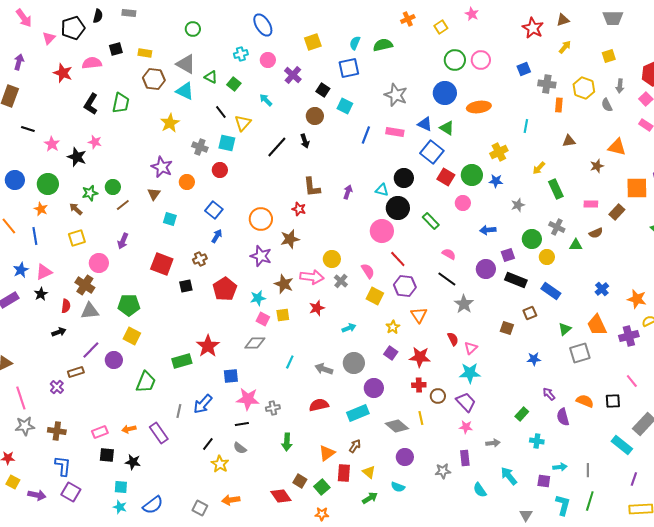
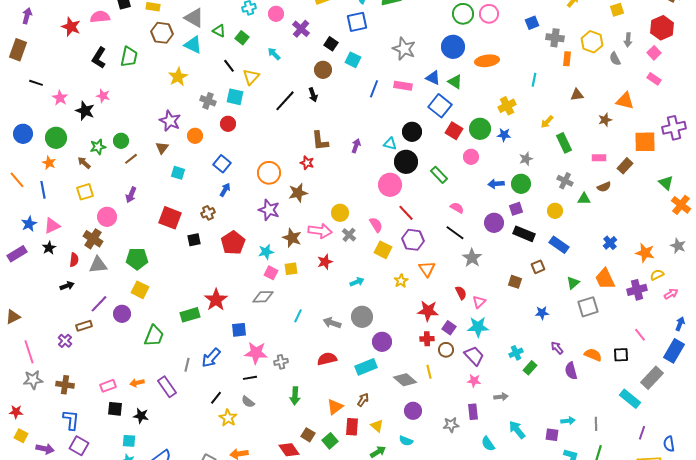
green circle: (532, 239) -> (521, 184), moved
purple square: (391, 353) -> (449, 328), moved
cyan cross: (537, 441) -> (516, 353), moved, turned -32

